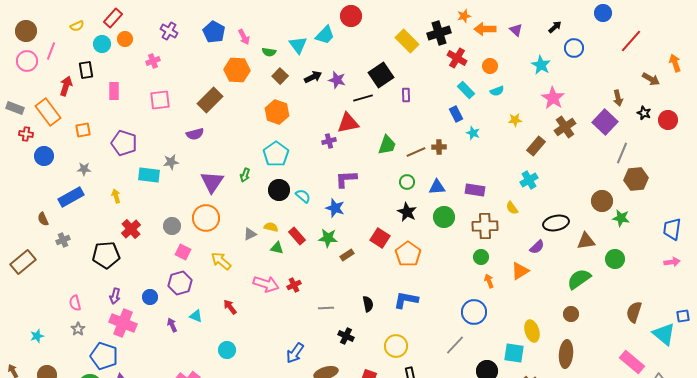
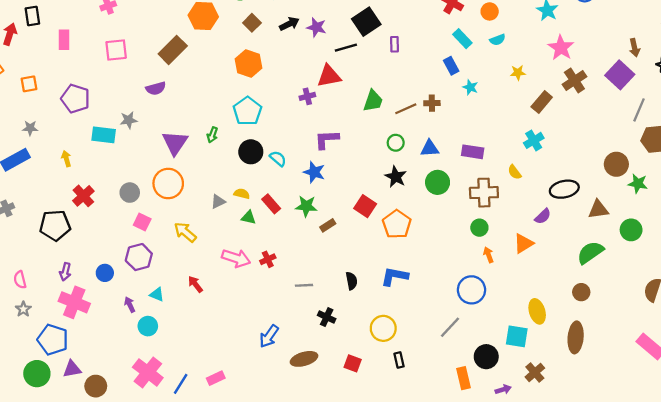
cyan circle: (227, 350) -> (148, 326), moved

